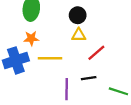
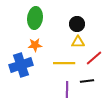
yellow line: (50, 58) -> (64, 63), moved

